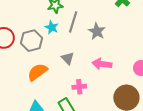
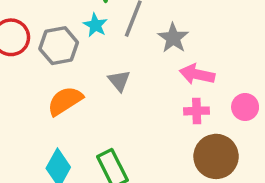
pink arrow: (102, 64) -> (197, 74), moved
pink cross: (79, 87) -> (197, 111), moved

